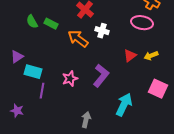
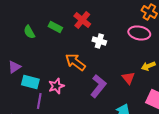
green rectangle: (51, 24) -> (55, 27), moved
orange arrow: (78, 39) -> (75, 62), moved
red triangle: (130, 56) -> (128, 78), moved, turned -32
pink star: (70, 79) -> (56, 86), moved

